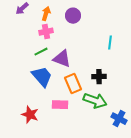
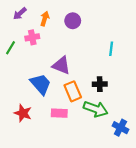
pink cross: (46, 32) -> (32, 37), moved
green line: (41, 52) -> (10, 48), moved, turned -32
red star: (30, 115) -> (23, 113), moved

